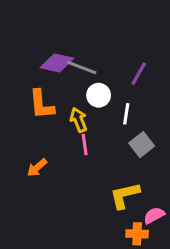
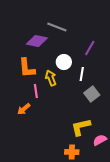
gray line: (82, 68) -> (57, 27), moved
pink line: (85, 145) -> (36, 91), moved
orange cross: (137, 234) -> (72, 152), moved

